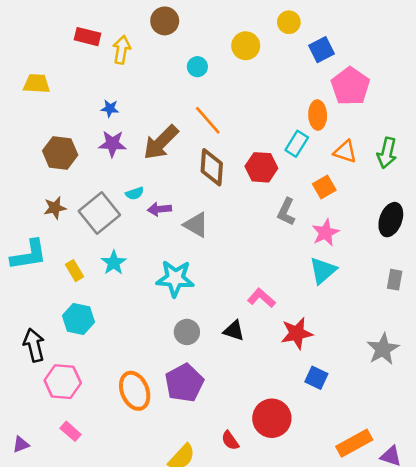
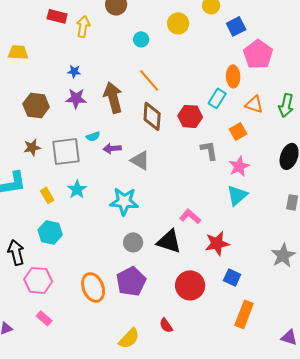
brown arrow: (161, 142) -> (113, 97), turned 120
gray L-shape: (286, 212) -> (209, 150), turned 145
gray square: (99, 213) -> (66, 151), turned 32
black triangle: (234, 331) -> (169, 241), size x1.5
red circle: (272, 418) -> (190, 285), moved
orange rectangle: (354, 443) -> (244, 314), moved, turned -40

